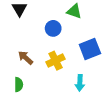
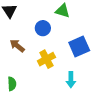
brown arrow: (26, 58) -> (17, 46), moved

